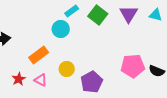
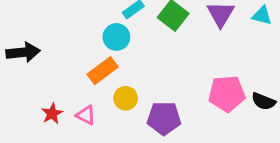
orange rectangle: (39, 55) -> (103, 71), moved
purple pentagon: (92, 82) -> (164, 118), turned 30

